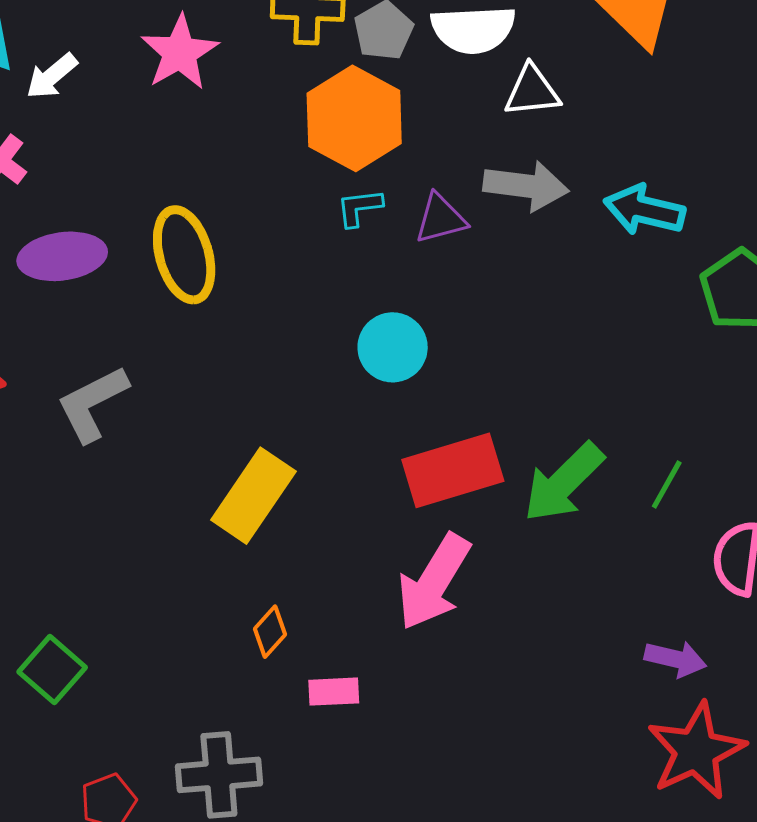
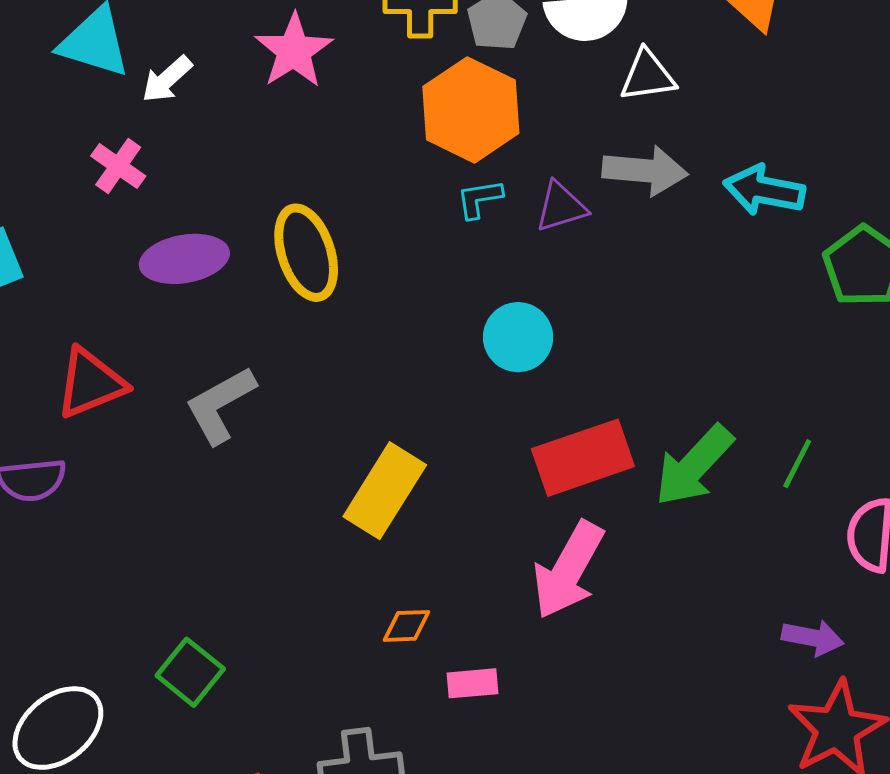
orange diamond: (270, 632) -> (406, 626), turned 48

